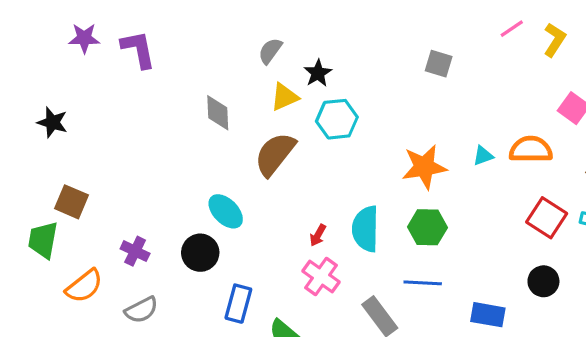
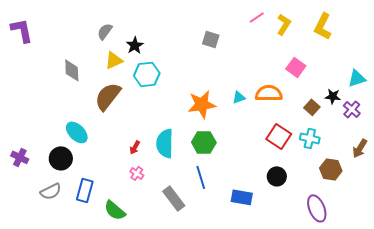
pink cross: (321, 277) -> (137, 173), size x0.6
blue line: (423, 283) -> (201, 177), turned 70
gray semicircle: (141, 310) -> (51, 191), moved

